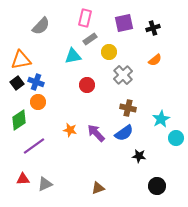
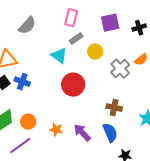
cyan triangle: (73, 56) -> (59, 56), turned 48
gray cross: (123, 75) -> (120, 69), moved
red circle: (87, 85) -> (73, 85), size x1.5
orange circle: (38, 102) -> (28, 122), moved
blue semicircle: (124, 133) -> (110, 133), turned -78

